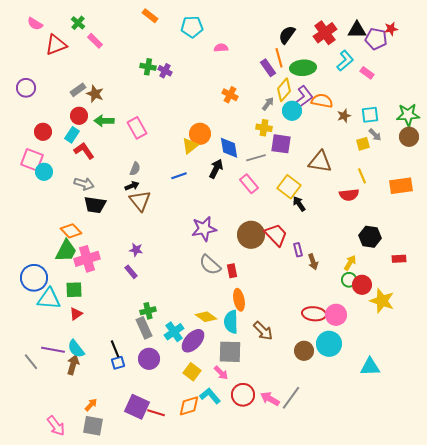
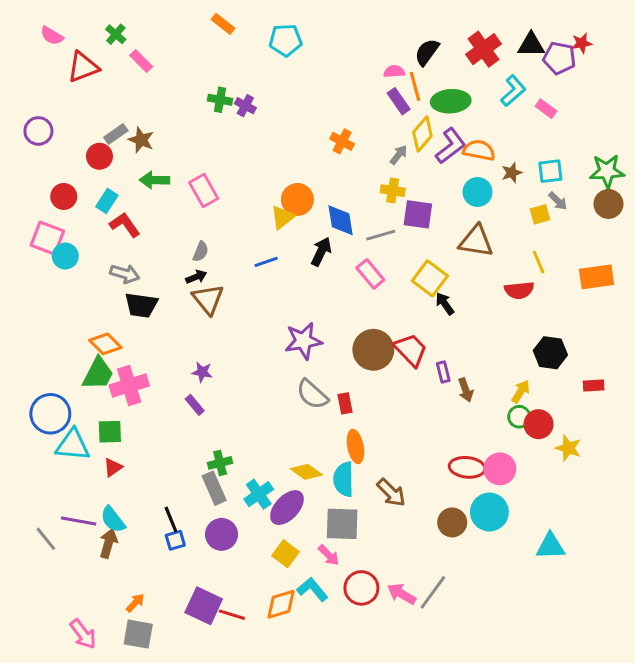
pink semicircle: (221, 48) -> (394, 71), moved
cyan circle: (292, 111) -> (478, 192), moved
red circle: (79, 116) -> (99, 156), moved
yellow star: (382, 301) -> (568, 448), size x0.7

